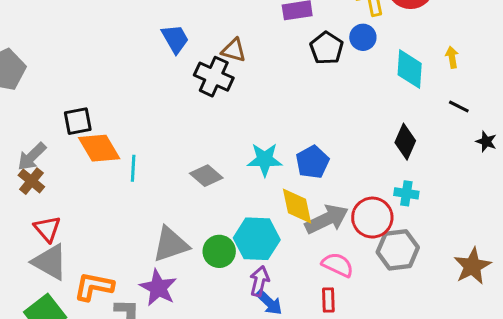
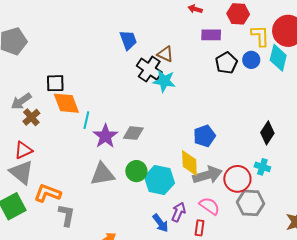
cyan diamond: (410, 69) -> (278, 58), moved
cyan star: (265, 160) -> (164, 81), moved
gray diamond: (206, 176) -> (133, 133), turned -45
brown cross: (31, 181) -> (31, 117), moved
red triangle: (47, 229) -> (23, 150), turned 36
green circle: (219, 251) -> (136, 171), moved
purple arrow: (259, 281) -> (179, 212), moved
purple star: (158, 288) -> (105, 136), moved

